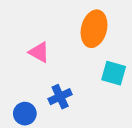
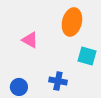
blue cross: (60, 97) -> (58, 81), moved, turned 36

